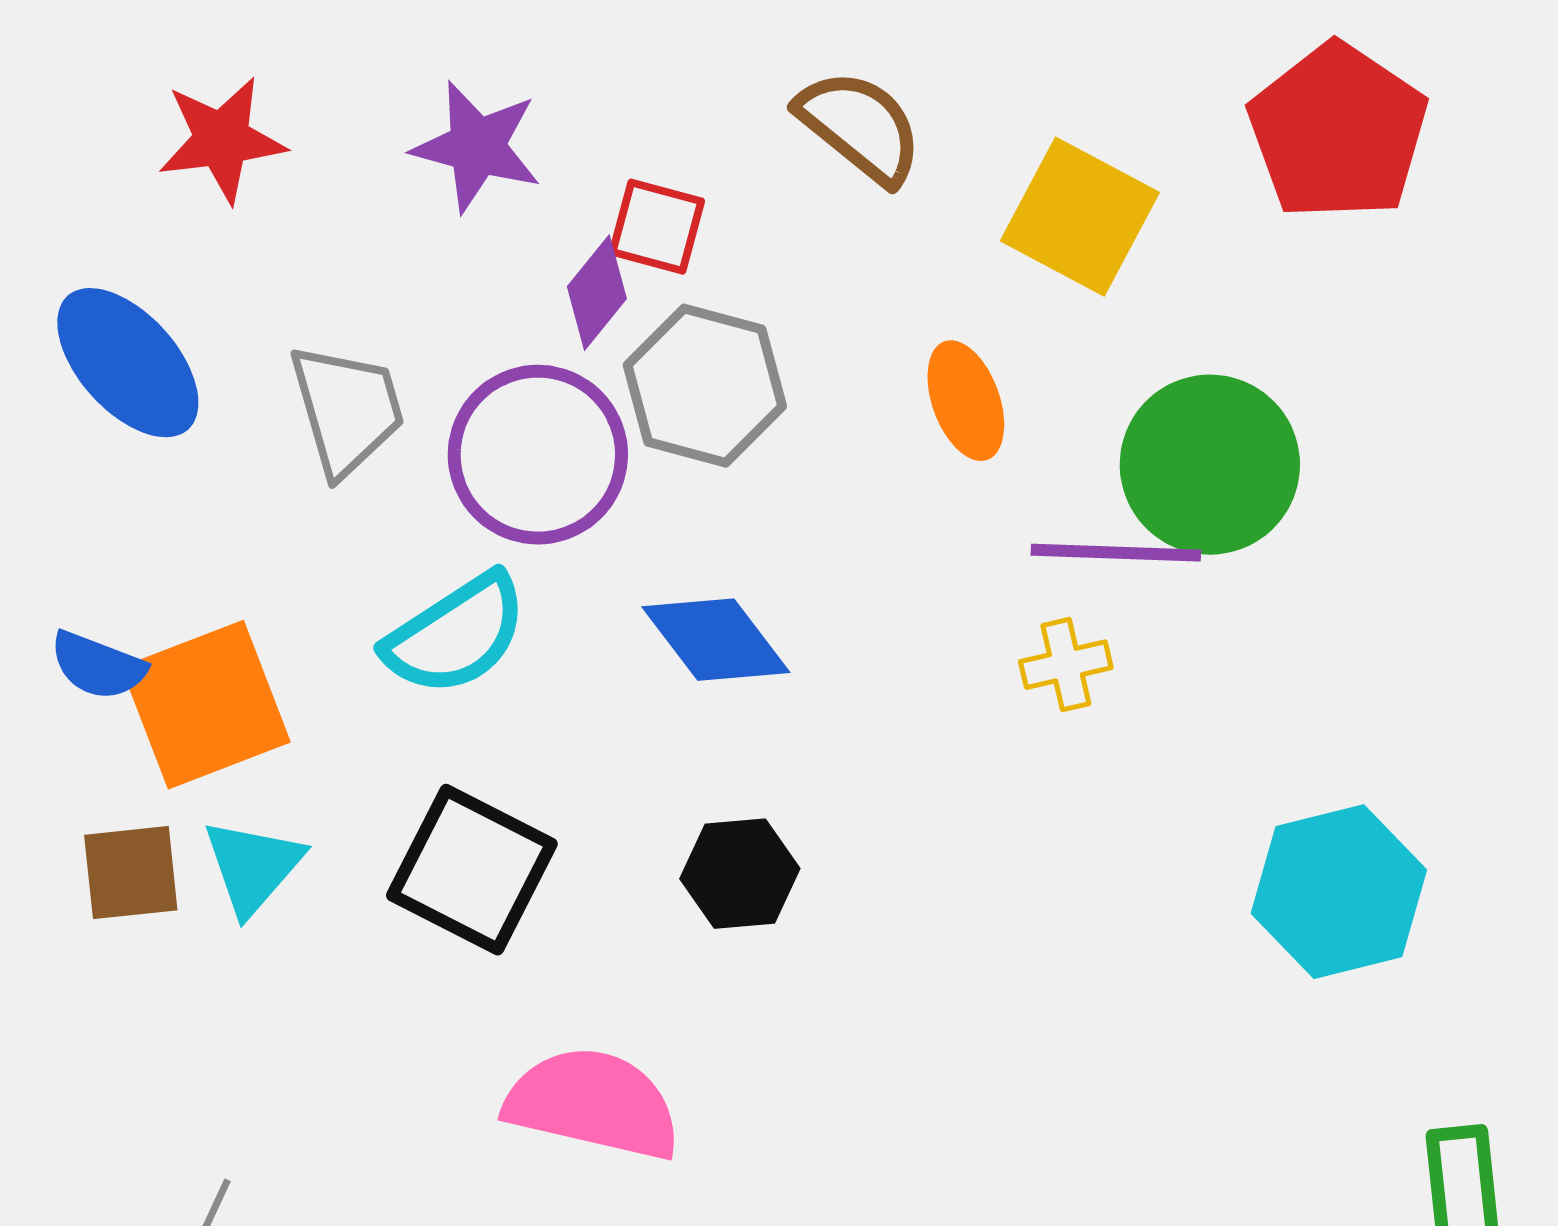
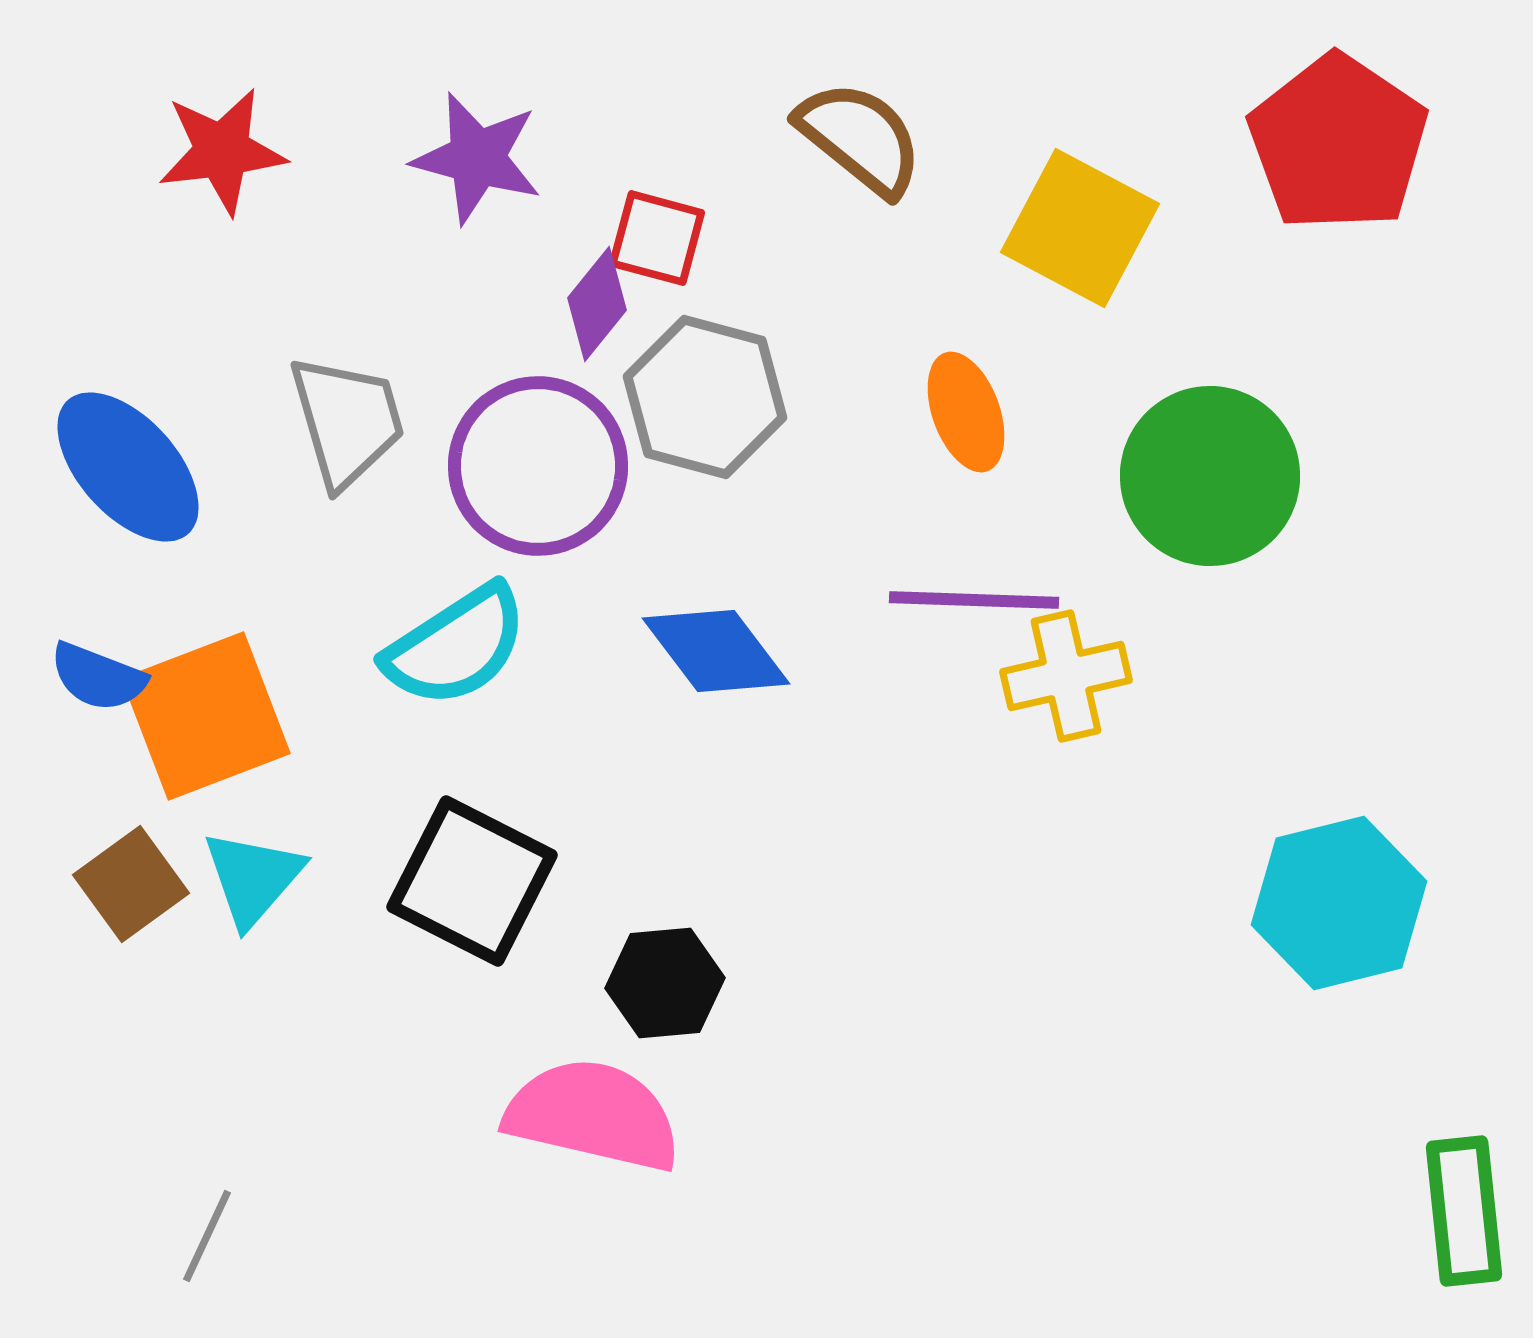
blue ellipse: (128, 363) -> (128, 467), moved
purple line: (1116, 553) -> (974, 600), moved
yellow cross: (1066, 665) -> (1066, 676), size x1.4
brown square: (131, 873) -> (131, 884), turned -30
black hexagon: (740, 874) -> (665, 983), moved

